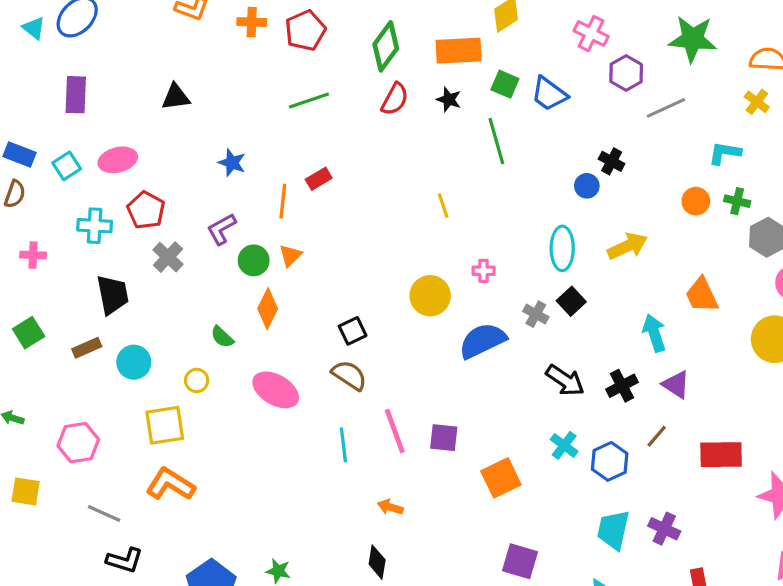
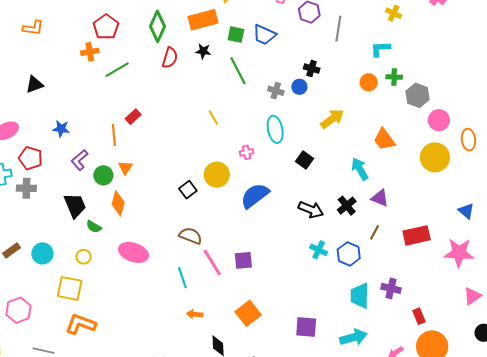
orange cross: (252, 22) -> (90, 52), moved
gray line: (666, 108) -> (338, 29), turned -45
blue star: (232, 163) -> (61, 129), moved
cyan ellipse: (562, 248) -> (275, 129), moved
gray cross: (168, 257) -> (26, 188), moved, turned -30
black trapezoid: (113, 295) -> (75, 205), moved
gray cross: (536, 314) -> (276, 91), moved
black square: (353, 331) -> (188, 190), moved
brown semicircle: (349, 375) -> (191, 236), moved
yellow square: (165, 425) -> (70, 288), turned 32
orange square: (501, 478) -> (248, 313), moved
orange arrow: (390, 507) -> (195, 314), moved

